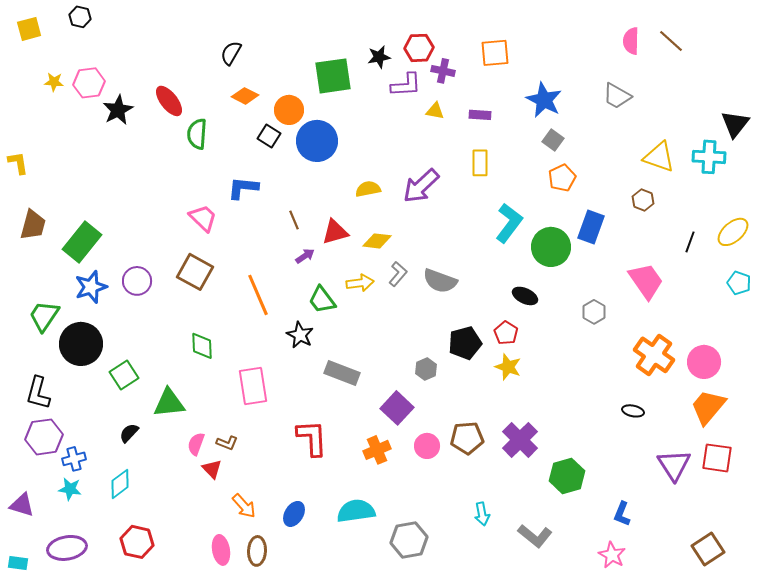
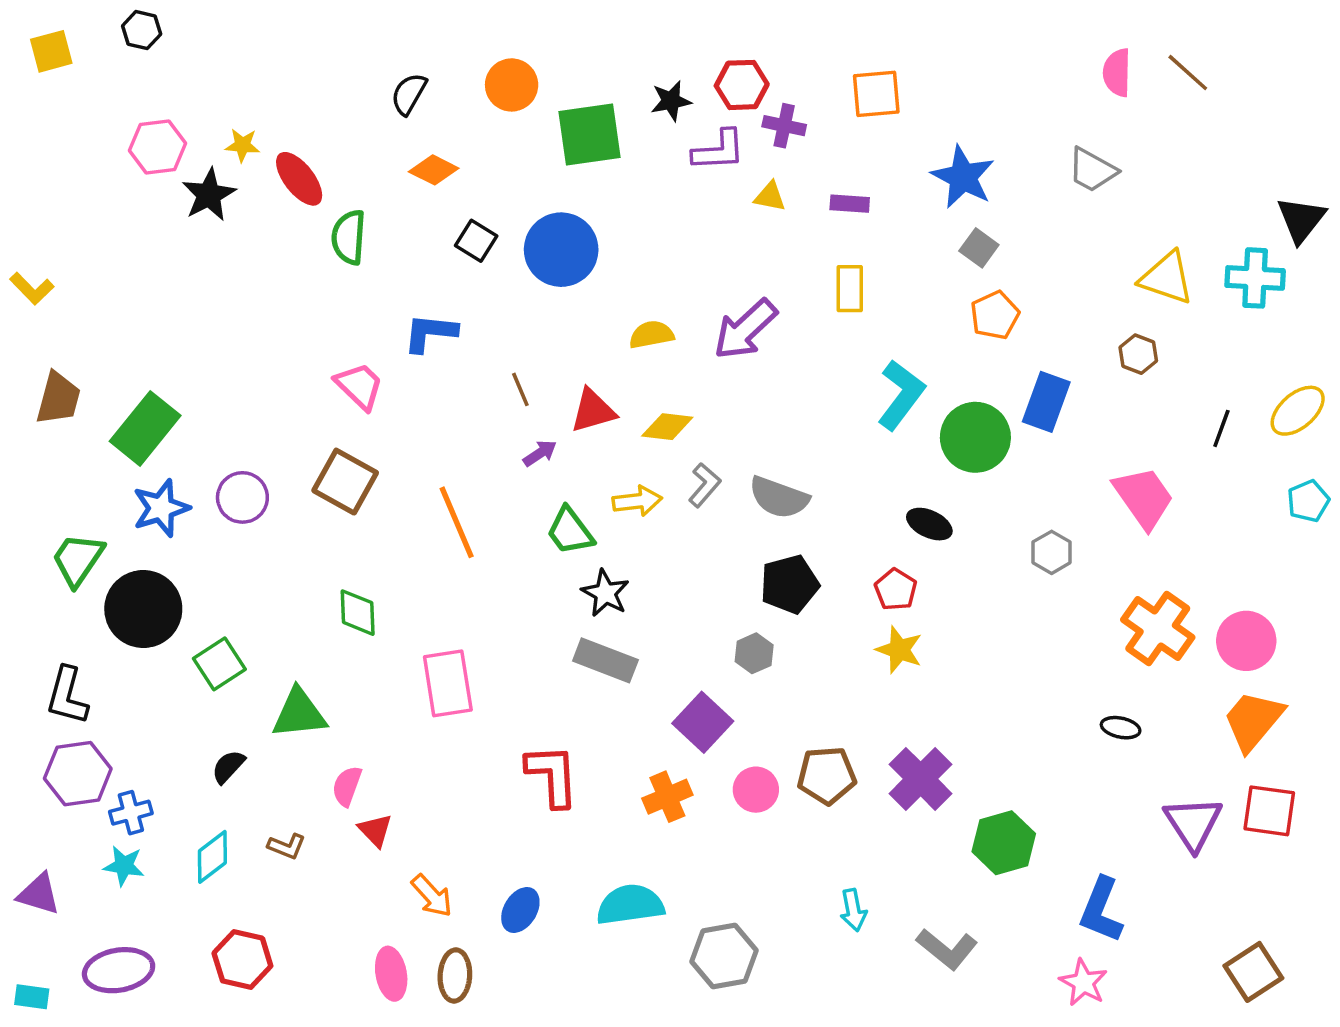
yellow star: (54, 82) -> (242, 145), moved
orange circle: (289, 110) -> (512, 85), moved
yellow L-shape: (18, 163) -> (32, 289), turned 145
cyan pentagon: (739, 283) -> (1308, 501), turned 30
black star: (300, 335) -> (605, 593), moved
black pentagon: (465, 343) -> (790, 584), moved
brown L-shape: (227, 443) -> (287, 846), moved
blue L-shape: (622, 514) -> (1101, 910), size x1.5

